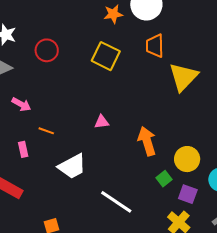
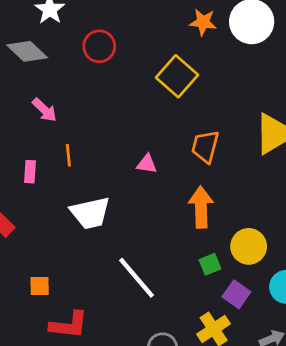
orange trapezoid: (155, 46) -> (205, 147), moved
orange line: (46, 131) -> (68, 155), turned 49

